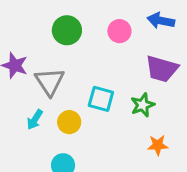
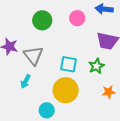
yellow circle: (69, 122) -> (66, 90), moved, size x1.6

